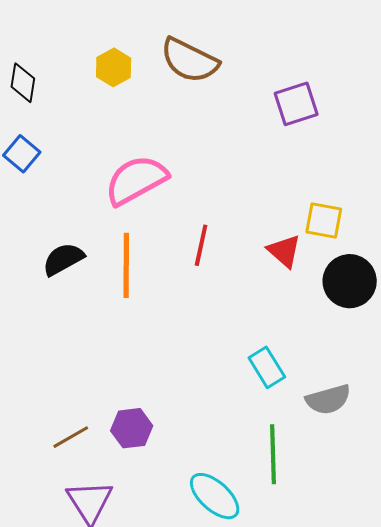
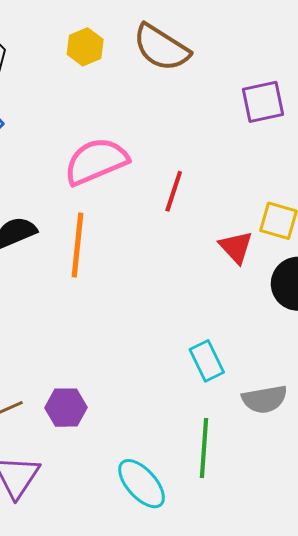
red line: (201, 245) -> (174, 191), moved

